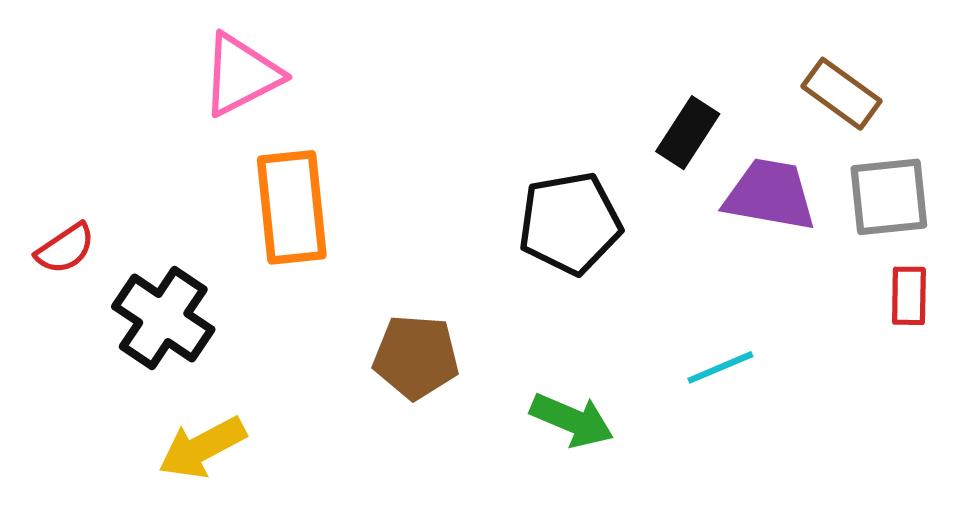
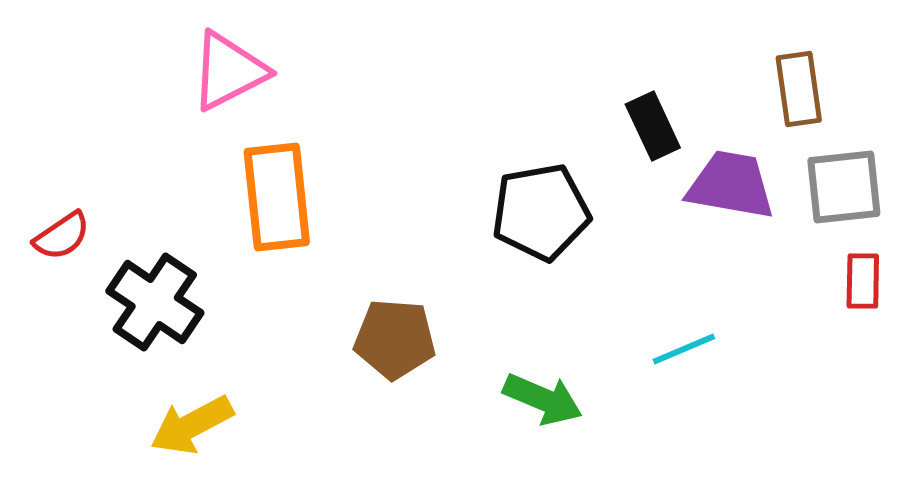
brown rectangle: (842, 94) -> (799, 89), turned 46
black rectangle: (688, 133) -> (653, 126), turned -58

